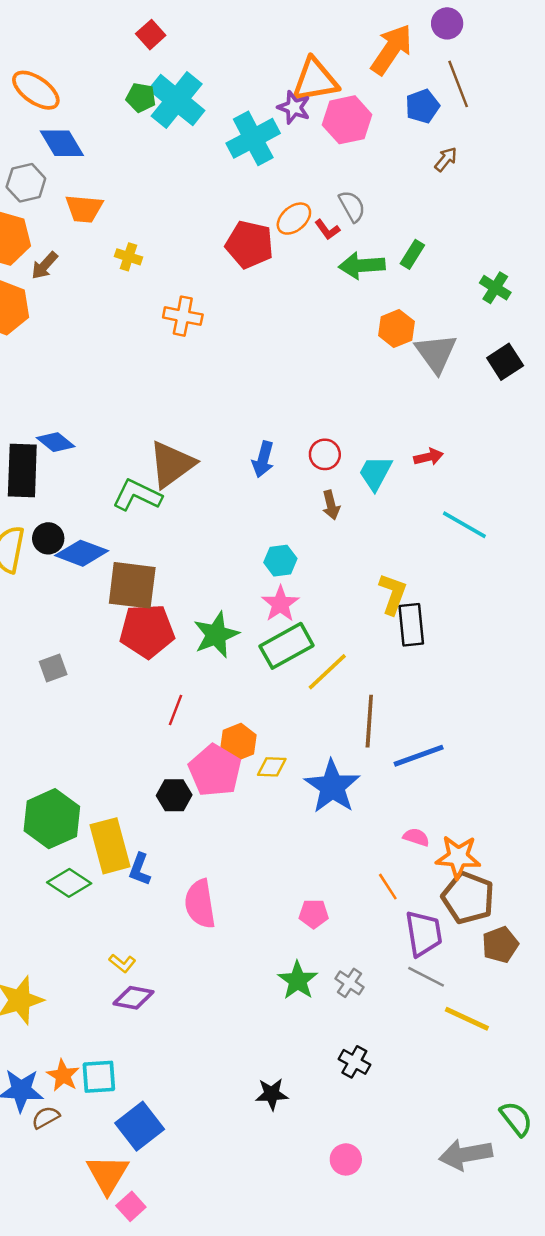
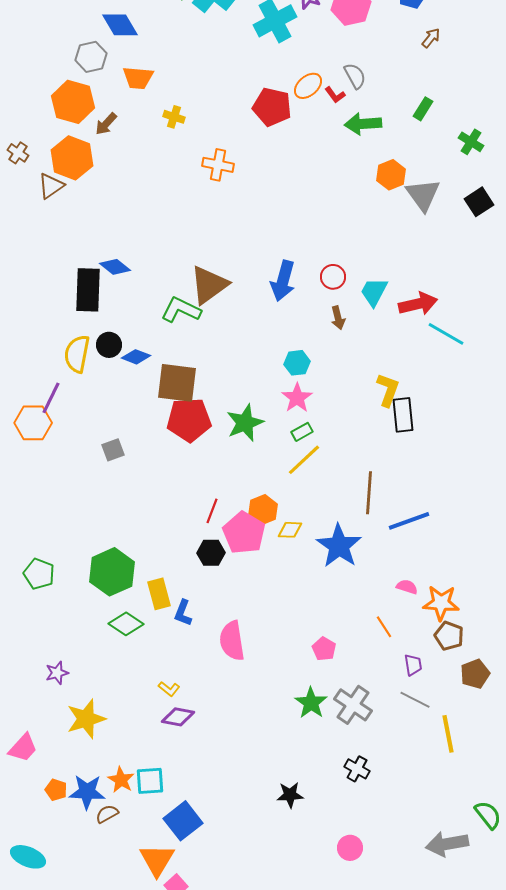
green rectangle: (412, 254) -> (423, 109), moved
red arrow: (429, 457) -> (418, 304), moved, size x1.6
blue arrow: (263, 459) -> (283, 281), size x1.4
blue diamond: (82, 553) -> (136, 357), size x0.7
green rectangle: (287, 646) -> (302, 432), size x0.5
yellow line: (327, 672) -> (304, 460), moved
red line: (175, 710) -> (212, 511), moved
yellow rectangle: (110, 846) -> (159, 594), size x0.7
brown pentagon: (468, 898) -> (449, 636), size x0.7
pink pentagon: (314, 914) -> (324, 649), turned 30
purple trapezoid: (424, 934) -> (413, 665), size x0.6
gray cross: (350, 983) -> (353, 705), size x1.6
yellow line: (467, 1019) -> (448, 734), turned 54

